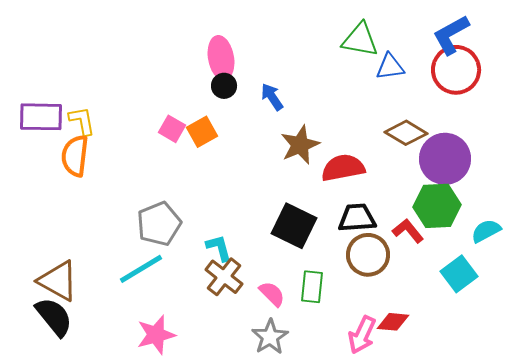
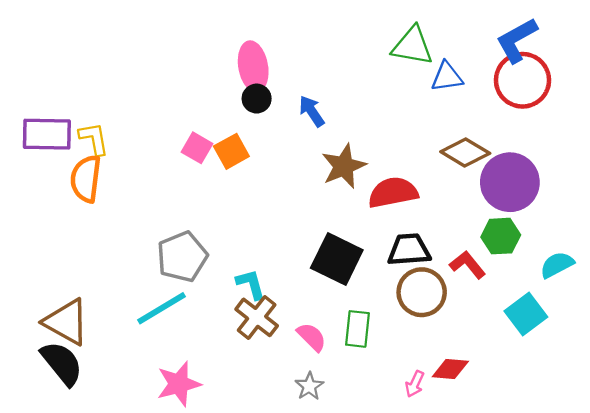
green hexagon: (437, 206) -> (501, 236), size x0.7
pink arrow: (362, 335) -> (415, 384), size x0.6
gray star: (270, 337) -> (309, 386), size x0.7

